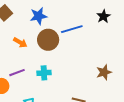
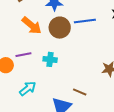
orange arrow: (20, 42) -> (32, 25), size x1.5

